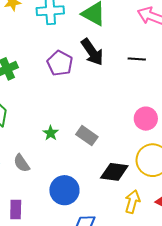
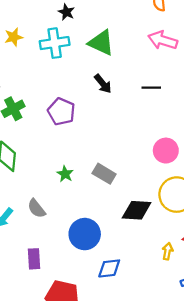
black arrow: (92, 52) -> (103, 84), size x0.7
purple pentagon: (60, 63) -> (61, 112), moved
yellow arrow: (132, 202) -> (167, 251), moved, size x0.7

